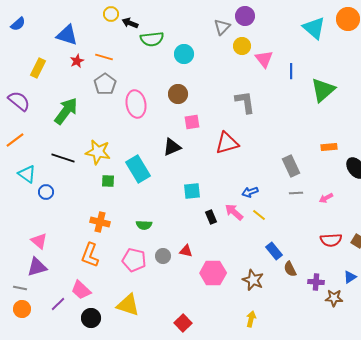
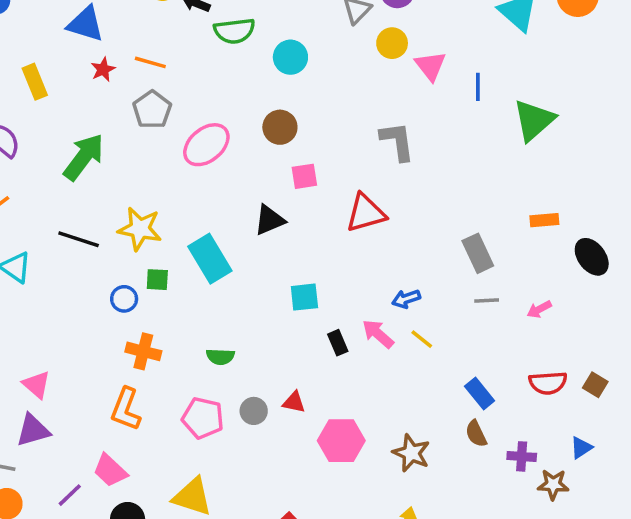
yellow rectangle: (38, 68) -> (35, 82), turned -48
pink ellipse: (136, 104) -> (206, 145), turned 60
blue circle: (46, 192) -> (124, 299), moved
blue rectangle: (274, 251) -> (480, 393), moved

